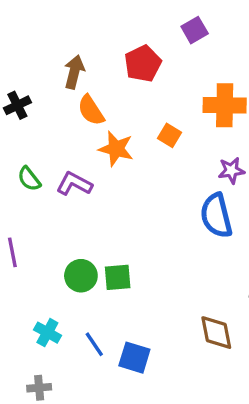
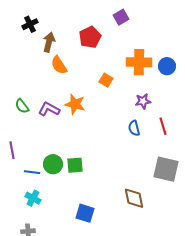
black cross: (17, 105) -> (30, 24), moved
orange star: (116, 149) -> (75, 104), moved
blue semicircle: (216, 216) -> (134, 128), size x0.6
blue line: (94, 344) -> (32, 172), moved, turned -49

